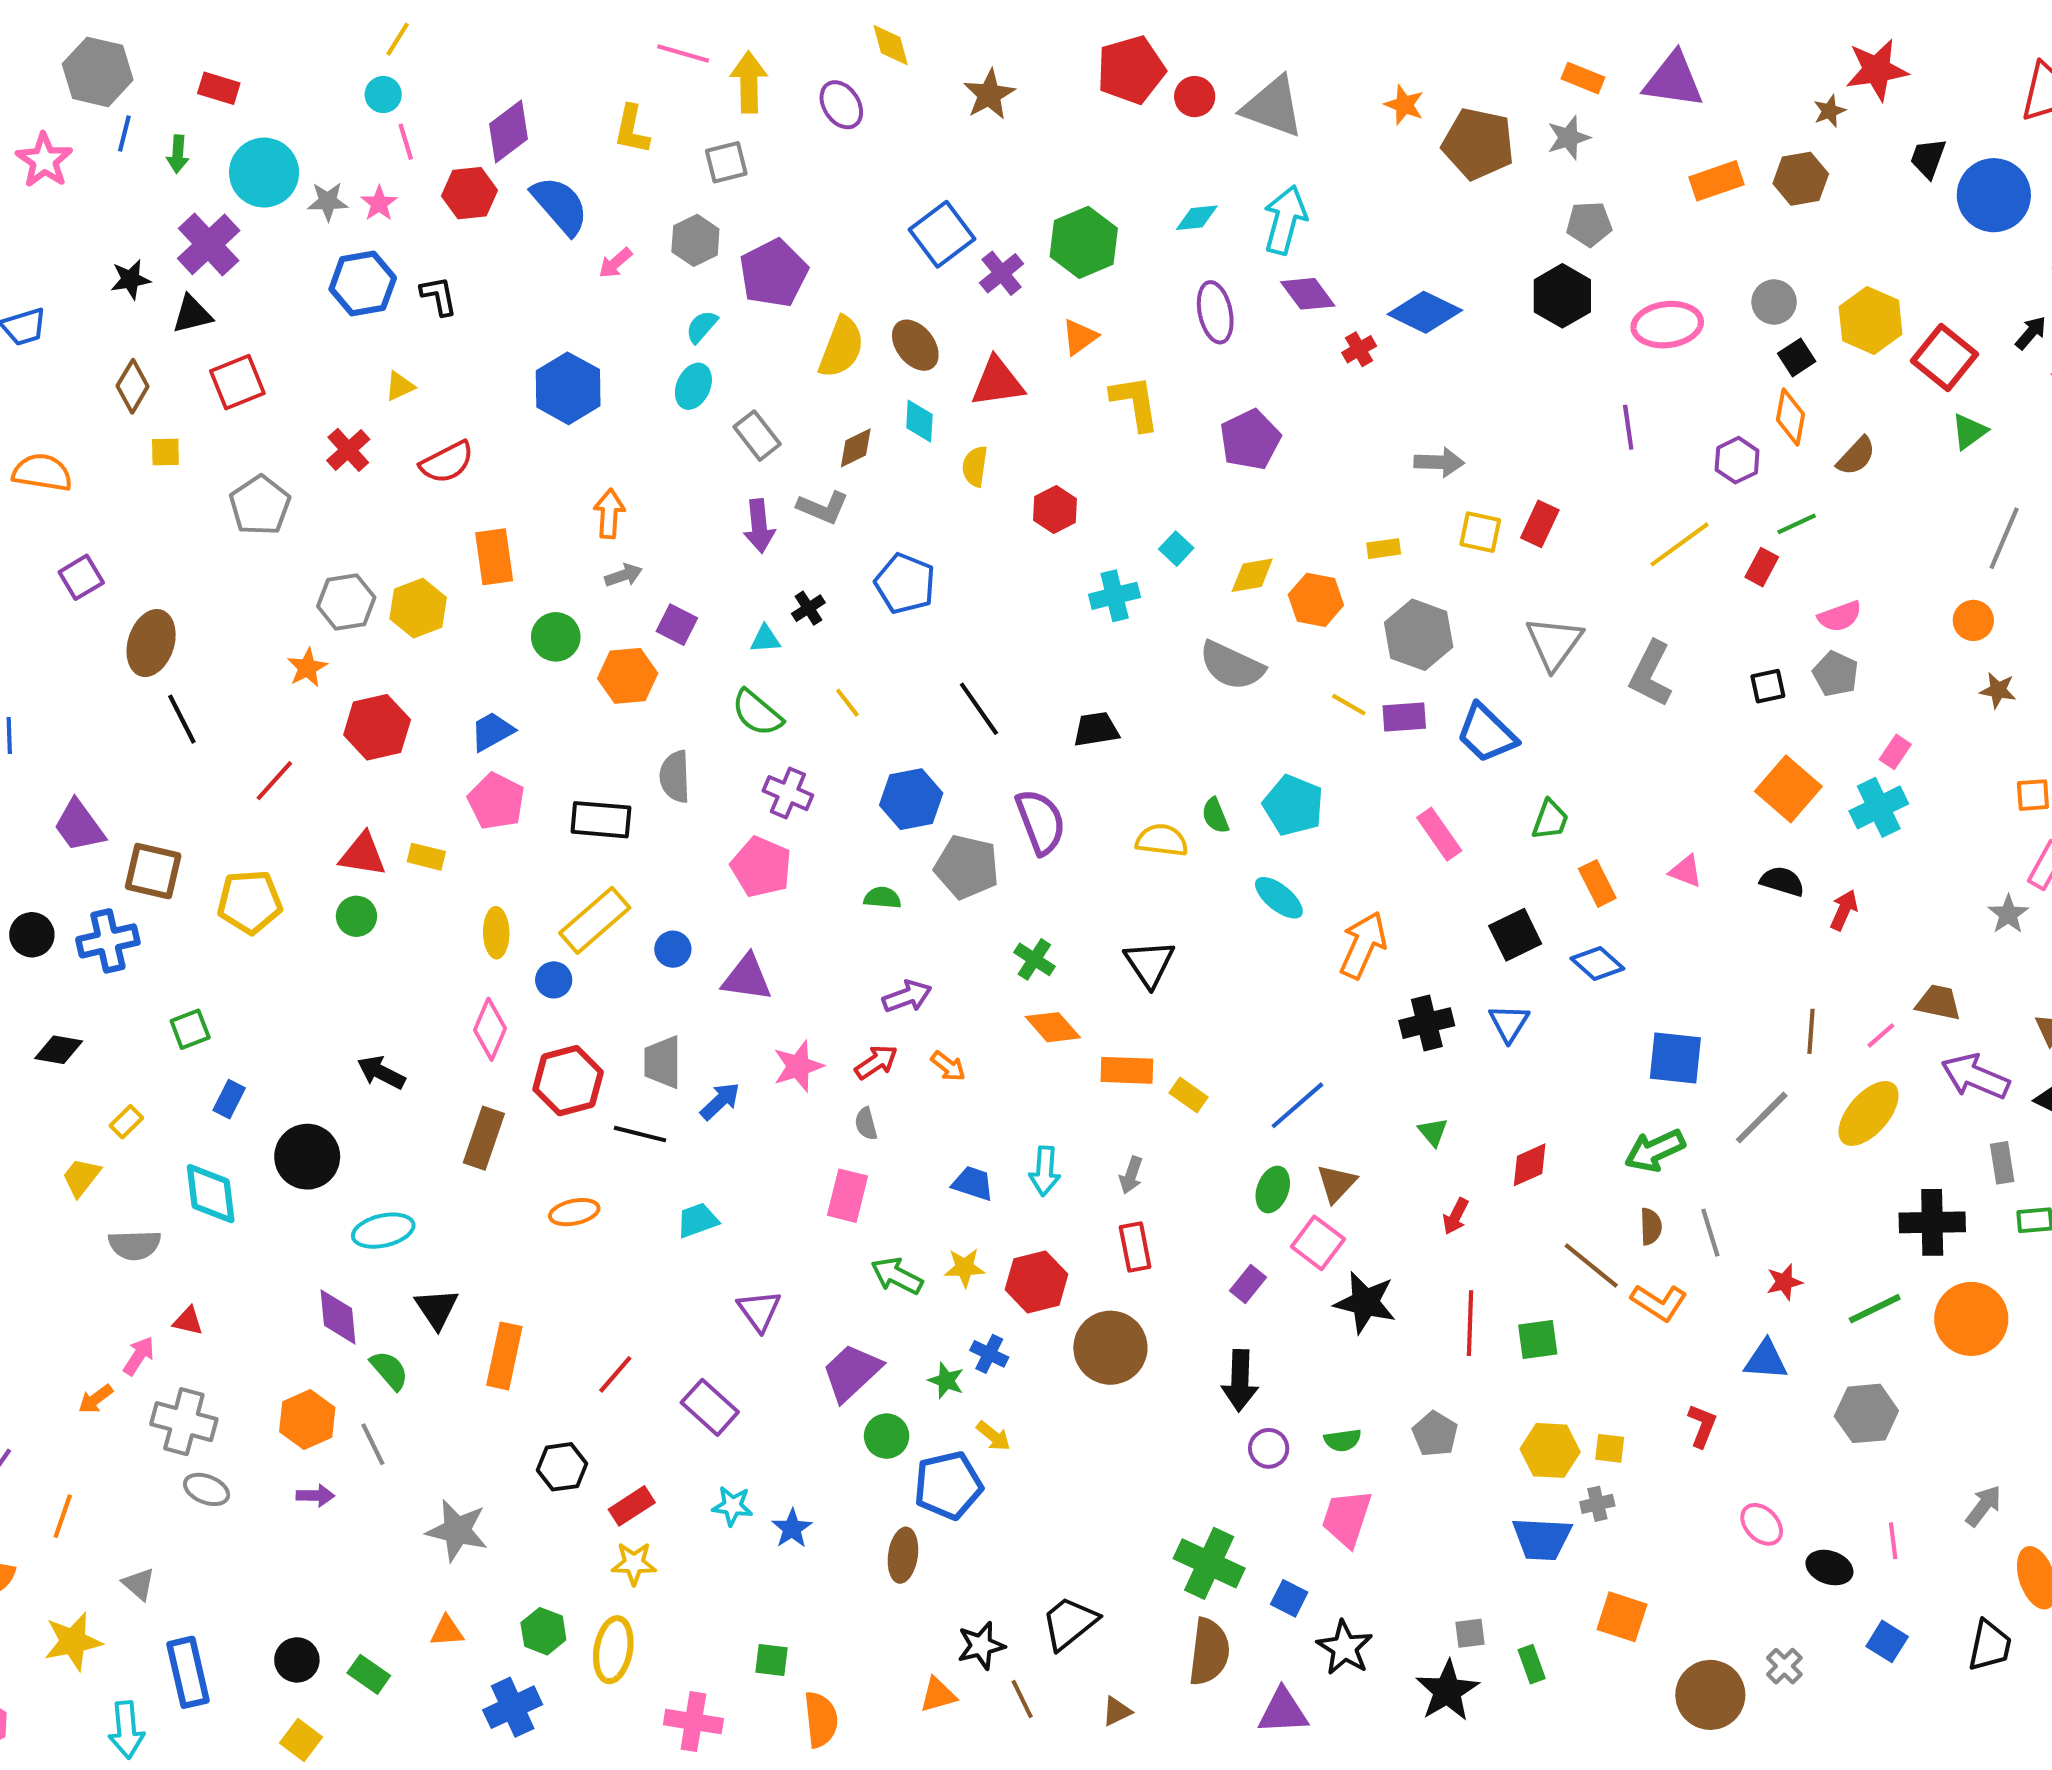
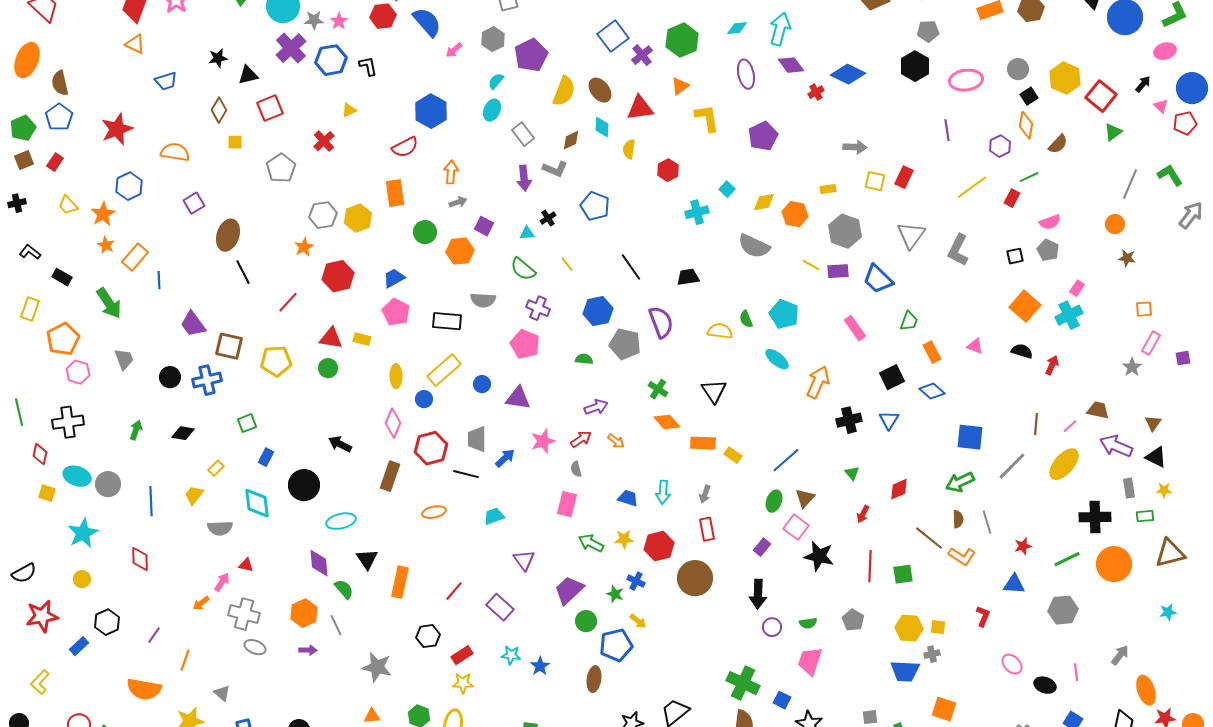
purple cross: (209, 244) -> (291, 48), moved
red semicircle: (447, 462) -> (405, 147), moved
gray semicircle: (675, 777) -> (483, 300), turned -85

